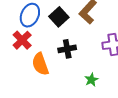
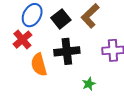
black cross: (67, 49) -> (67, 51), size x1.4

